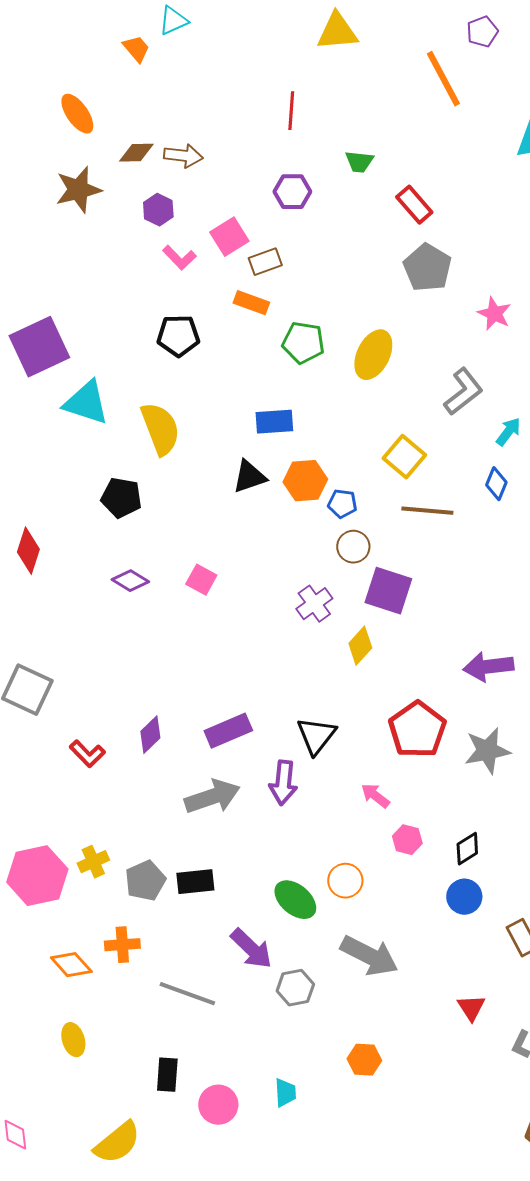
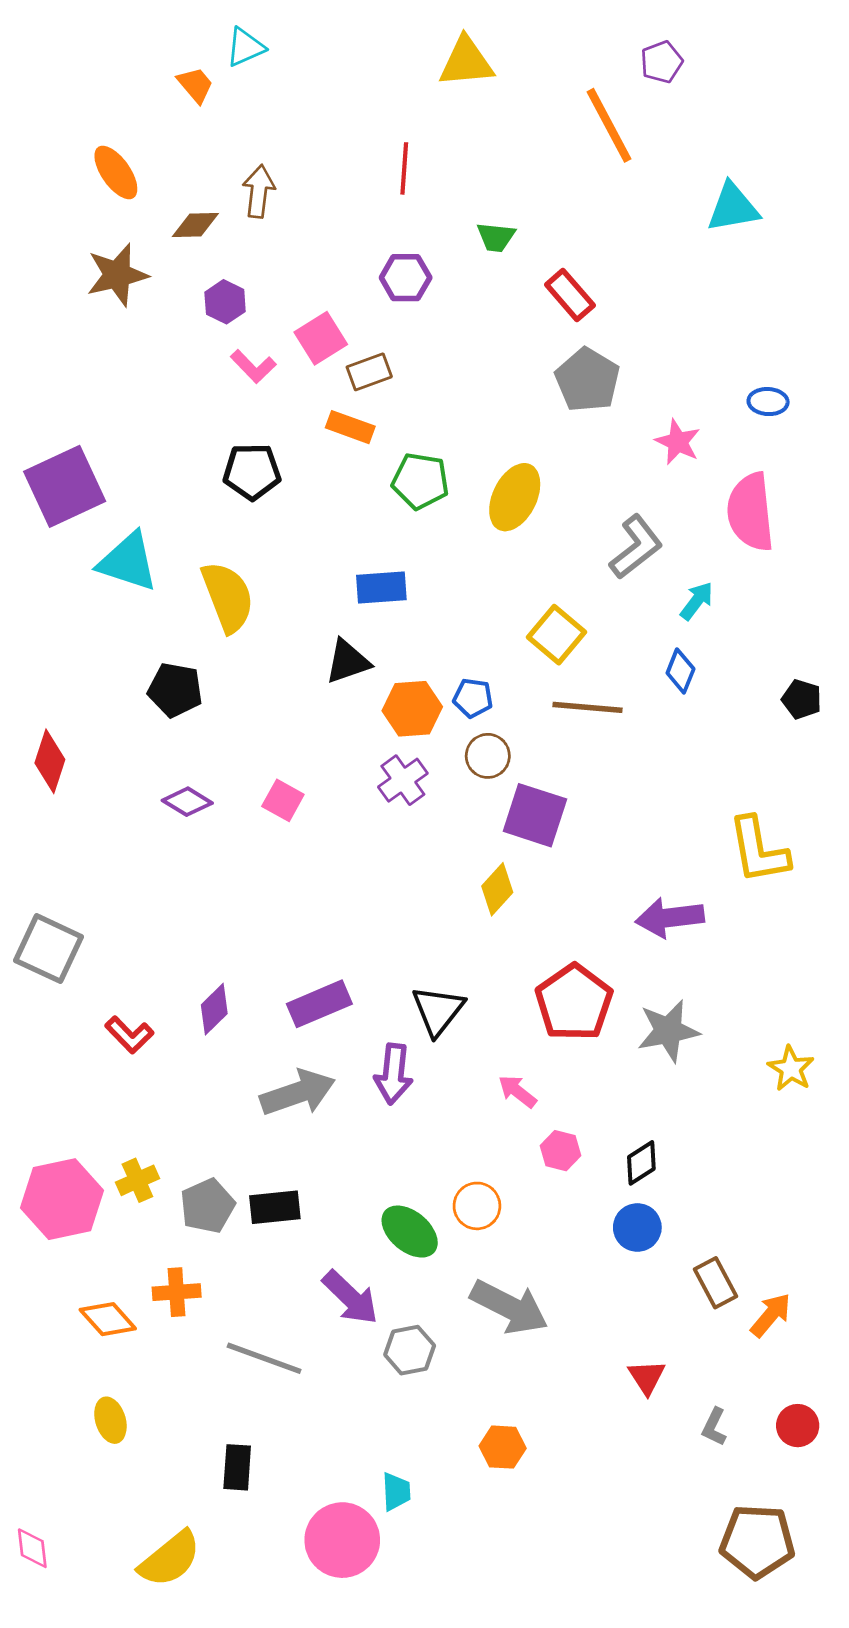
brown arrow: (183, 156) -> (259, 191), moved, turned -90
orange hexagon: (305, 481) -> (412, 709), moved
purple cross: (314, 604) -> (403, 780), moved
pink circle: (218, 1105) -> (342, 1540), moved, size x1.4

